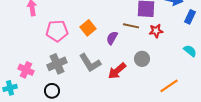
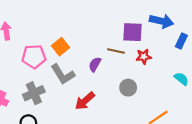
orange square: (88, 28) -> (60, 47), moved
gray L-shape: (90, 63) -> (63, 74), moved
red arrow: (117, 71) -> (85, 101), moved

